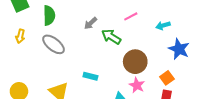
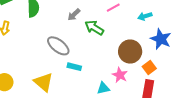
gray ellipse: (54, 44) -> (58, 46), moved
brown circle: (135, 62) -> (130, 52), moved

